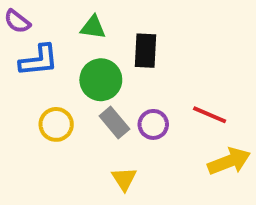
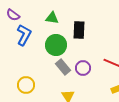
blue L-shape: (39, 60) -> (24, 35), turned -55
yellow circle: (56, 124) -> (26, 85), moved

